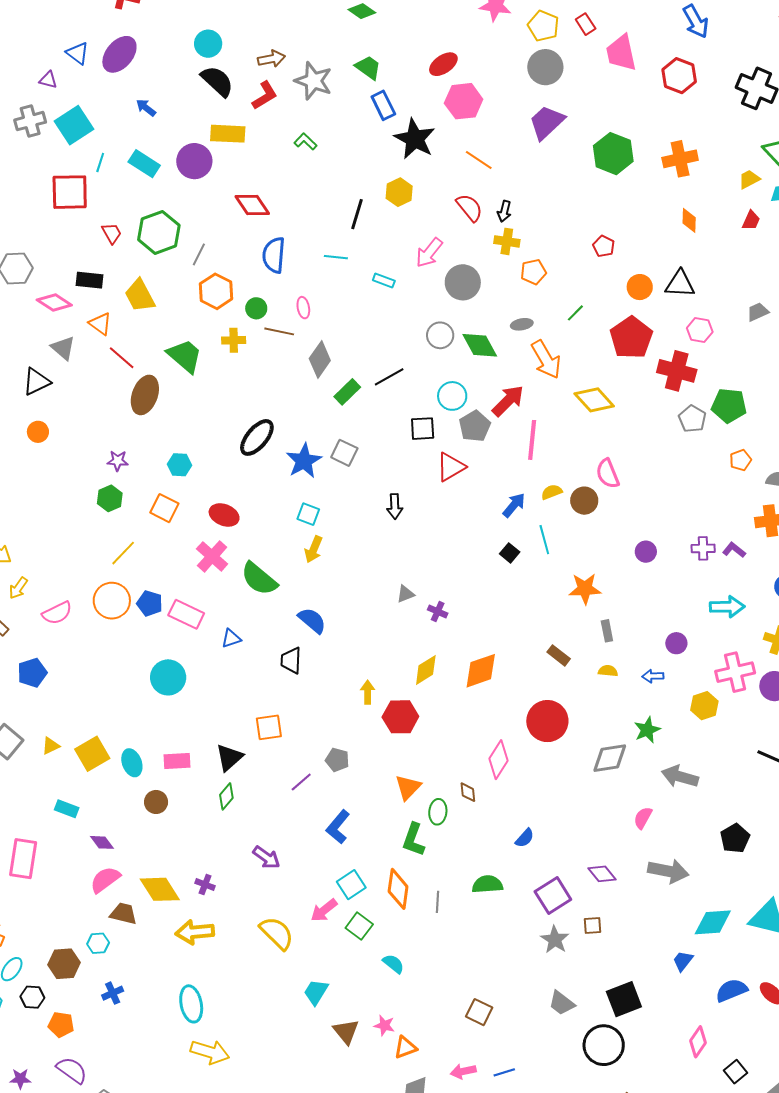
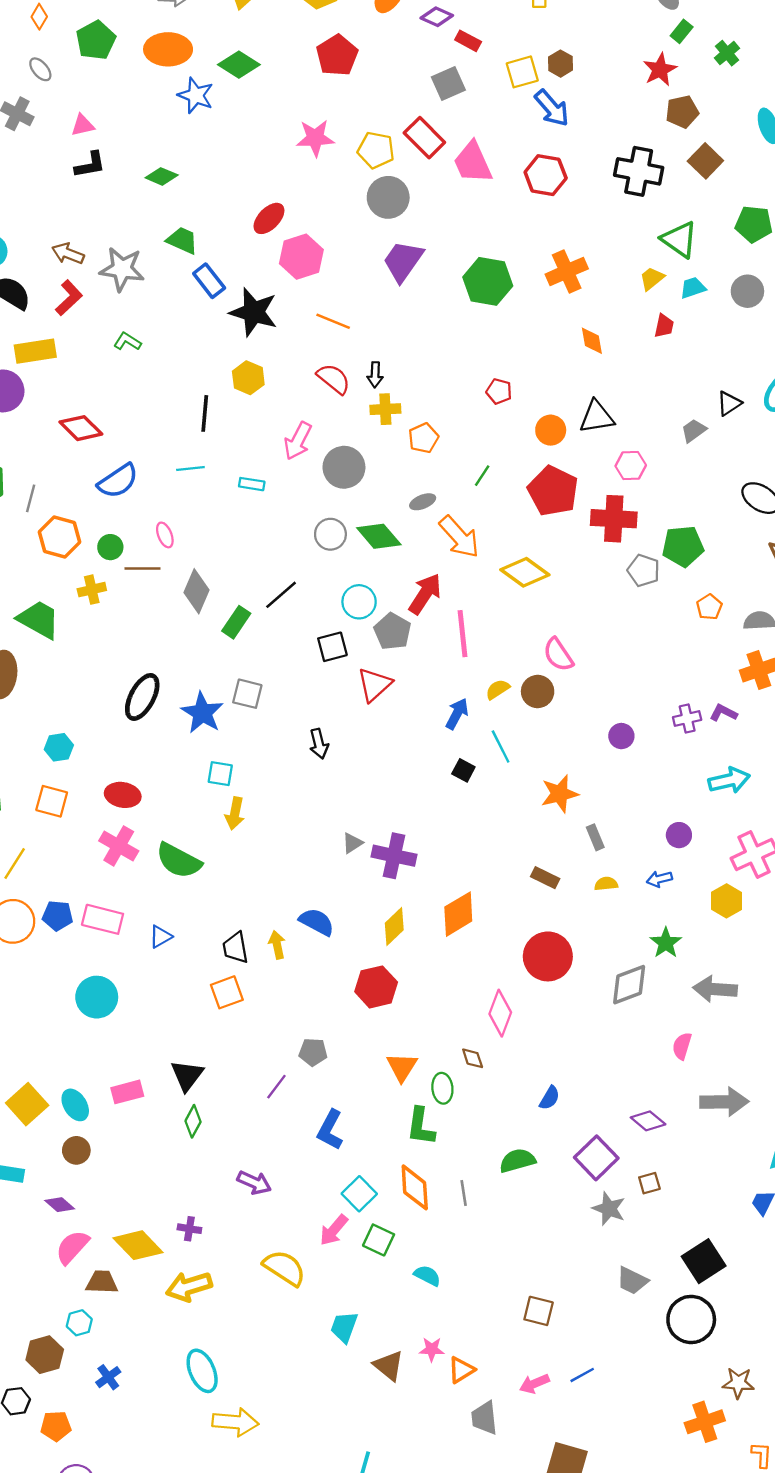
red rectangle: (586, 24) -> (424, 138), size x1.6
brown arrow: (271, 59) -> (68, 254), turned -136
blue semicircle: (274, 255) -> (118, 481), turned -117
purple cross: (438, 612) -> (394, 856), size x1.8
blue semicircle: (312, 620) -> (317, 922), moved
yellow arrow: (368, 692) -> (277, 945), moved
orange square: (269, 727) -> (227, 992), moved
brown circle: (156, 802) -> (76, 1150), moved

